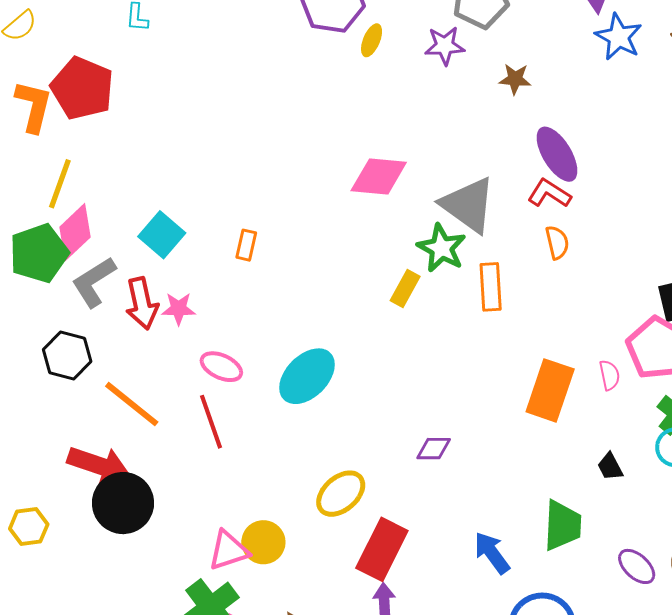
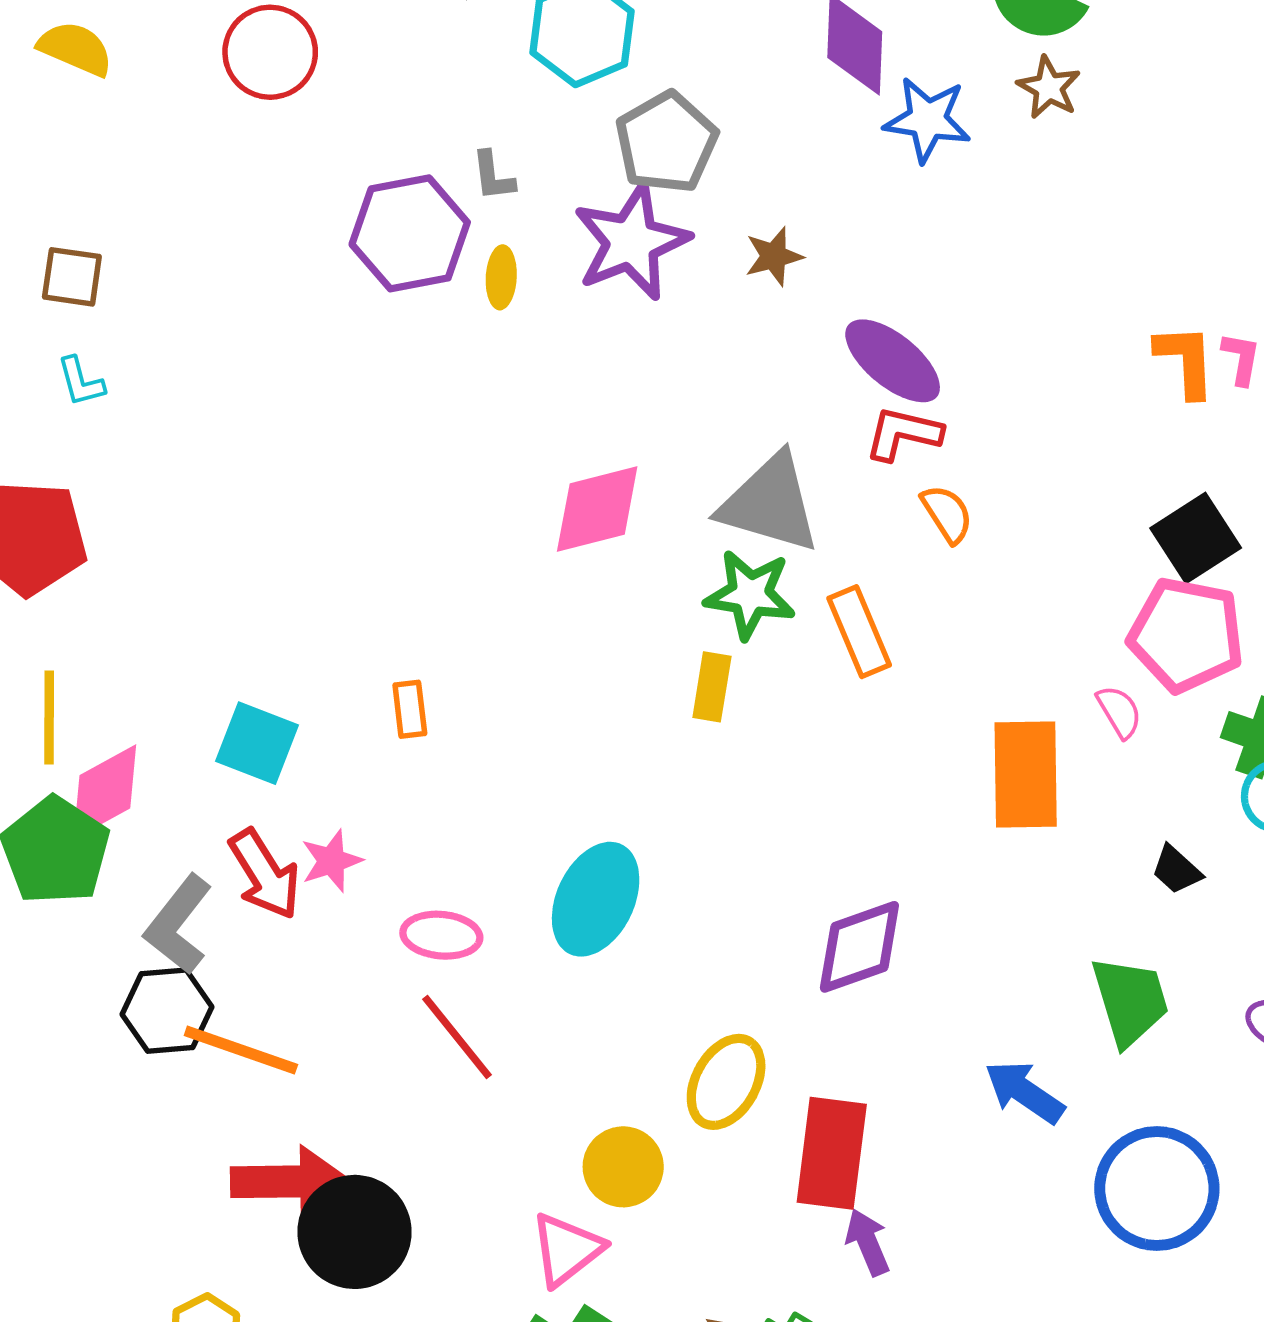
purple star: (445, 46) -> (631, 242), size x1.6
pink diamond: (75, 232) -> (105, 792), turned 34
gray L-shape: (94, 282) -> (178, 925), moved
orange line: (132, 404) -> (241, 1050), moved
purple diamond: (434, 449) -> (859, 947), size x1.6
yellow circle: (263, 542) -> (623, 1167), moved

